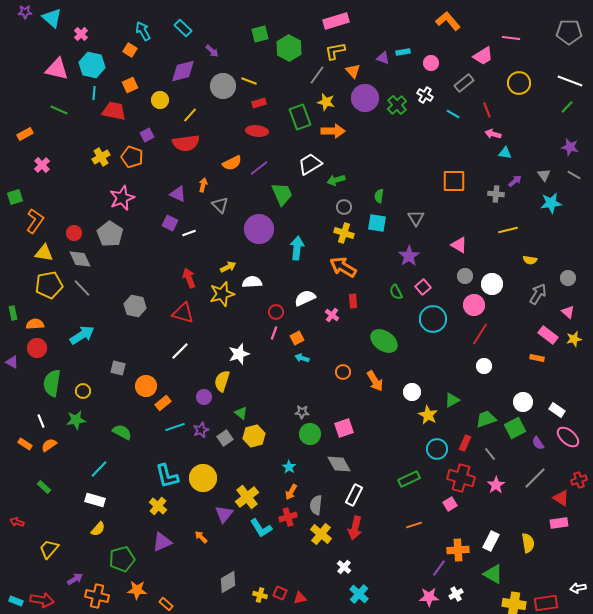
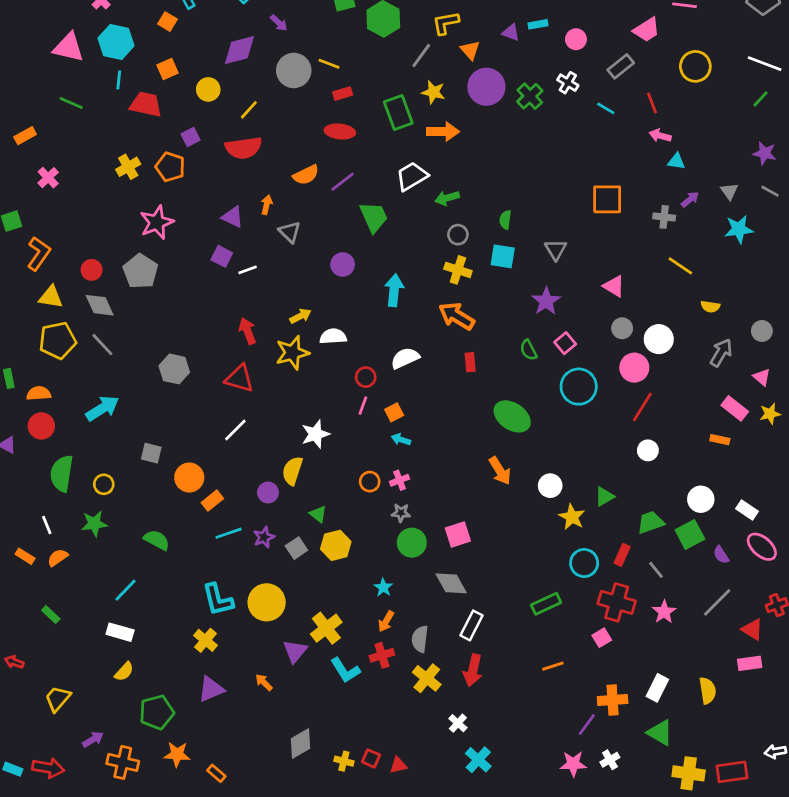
purple circle: (259, 229) -> (343, 264), size x0.6
yellow line: (508, 230) -> (680, 266), turned 48
pink cross: (332, 315) -> (400, 480), moved, turned 32
orange circle: (343, 372) -> (370, 482), moved

